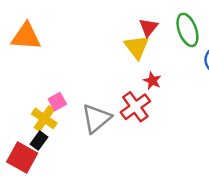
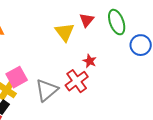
yellow triangle: (137, 47) -> (65, 32), moved
pink square: (57, 102) -> (17, 77), size x1.5

